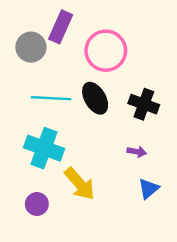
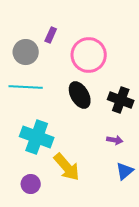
purple rectangle: (61, 27) -> (51, 35), size x0.6
cyan line: (51, 98) -> (26, 87), moved

